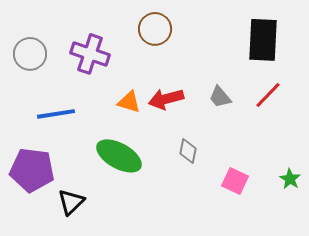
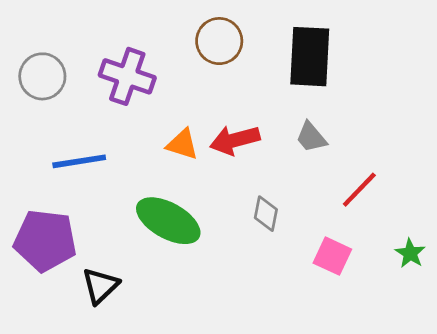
black rectangle: (263, 40) -> (310, 57), moved
red line: (268, 95) -> (359, 190), moved

